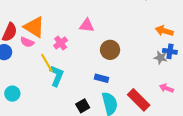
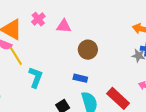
pink cross: (61, 43) -> (38, 19), moved
yellow line: (47, 63) -> (16, 56), moved

